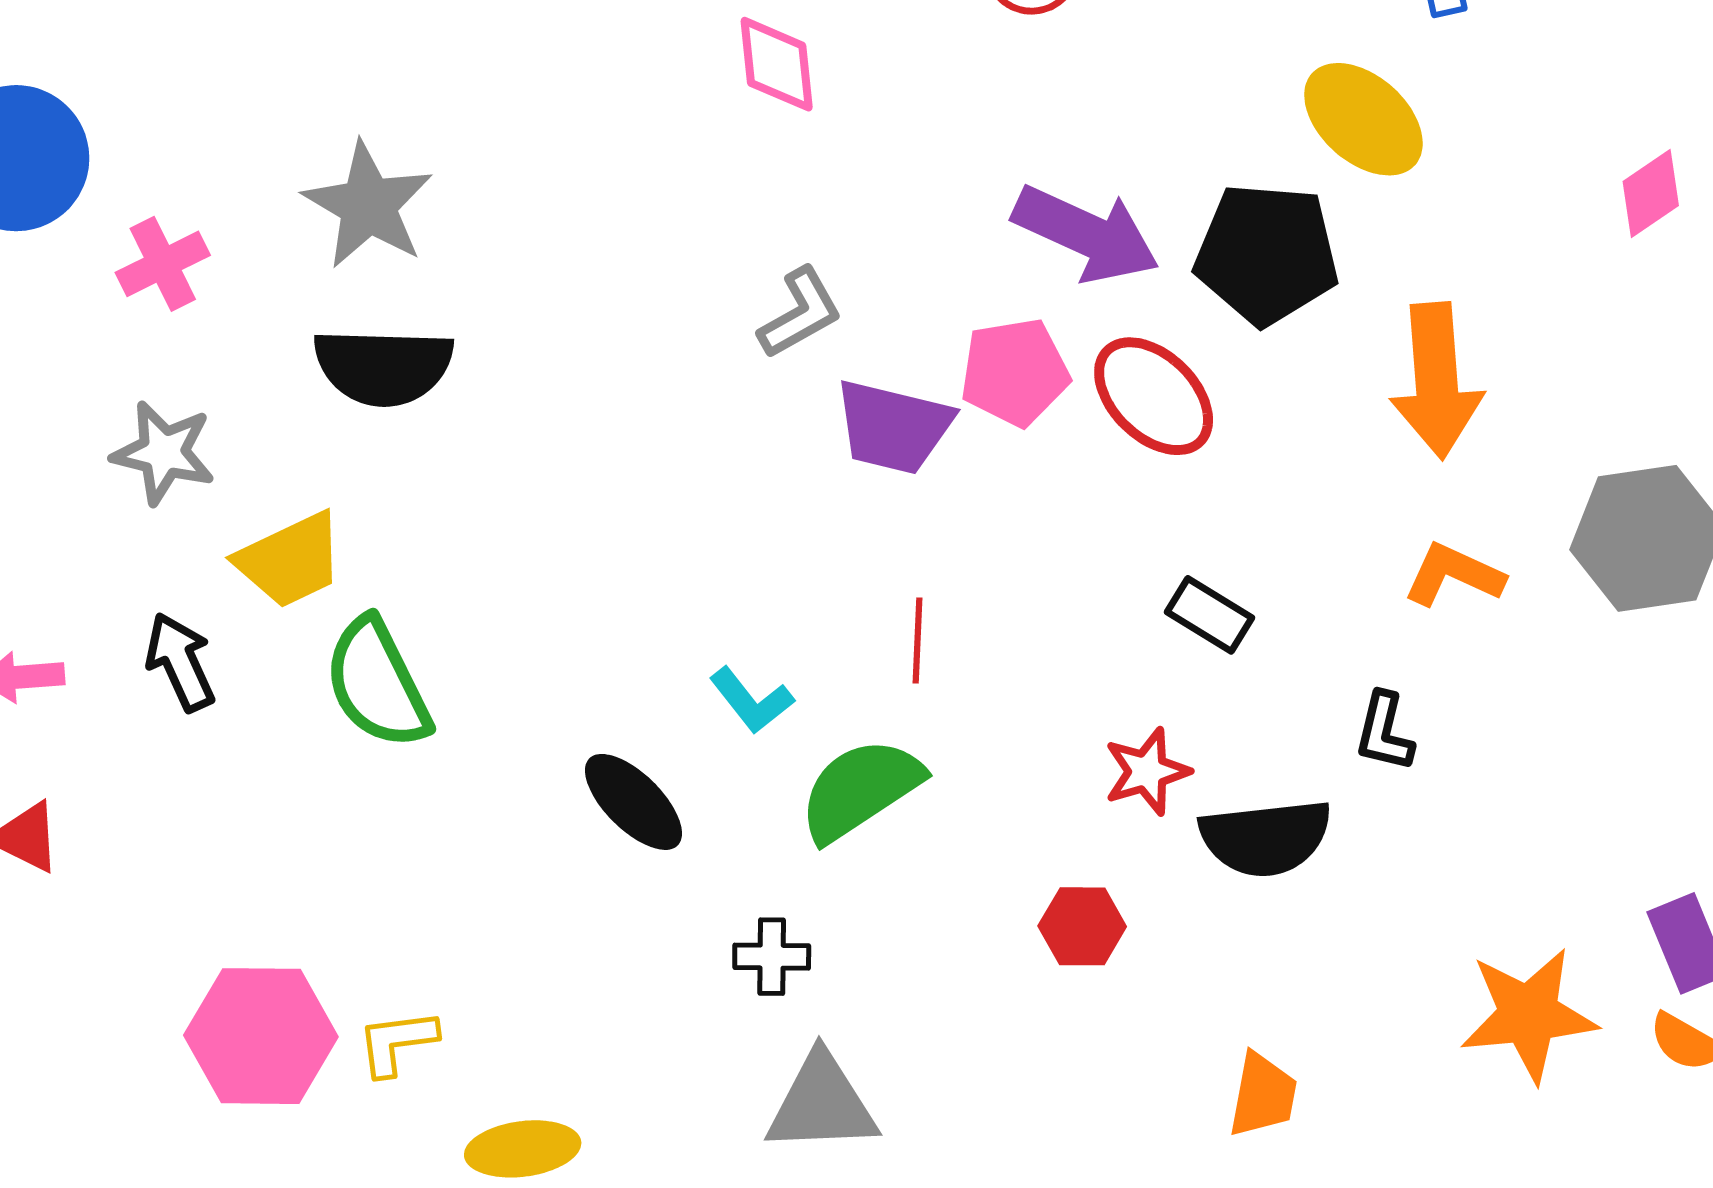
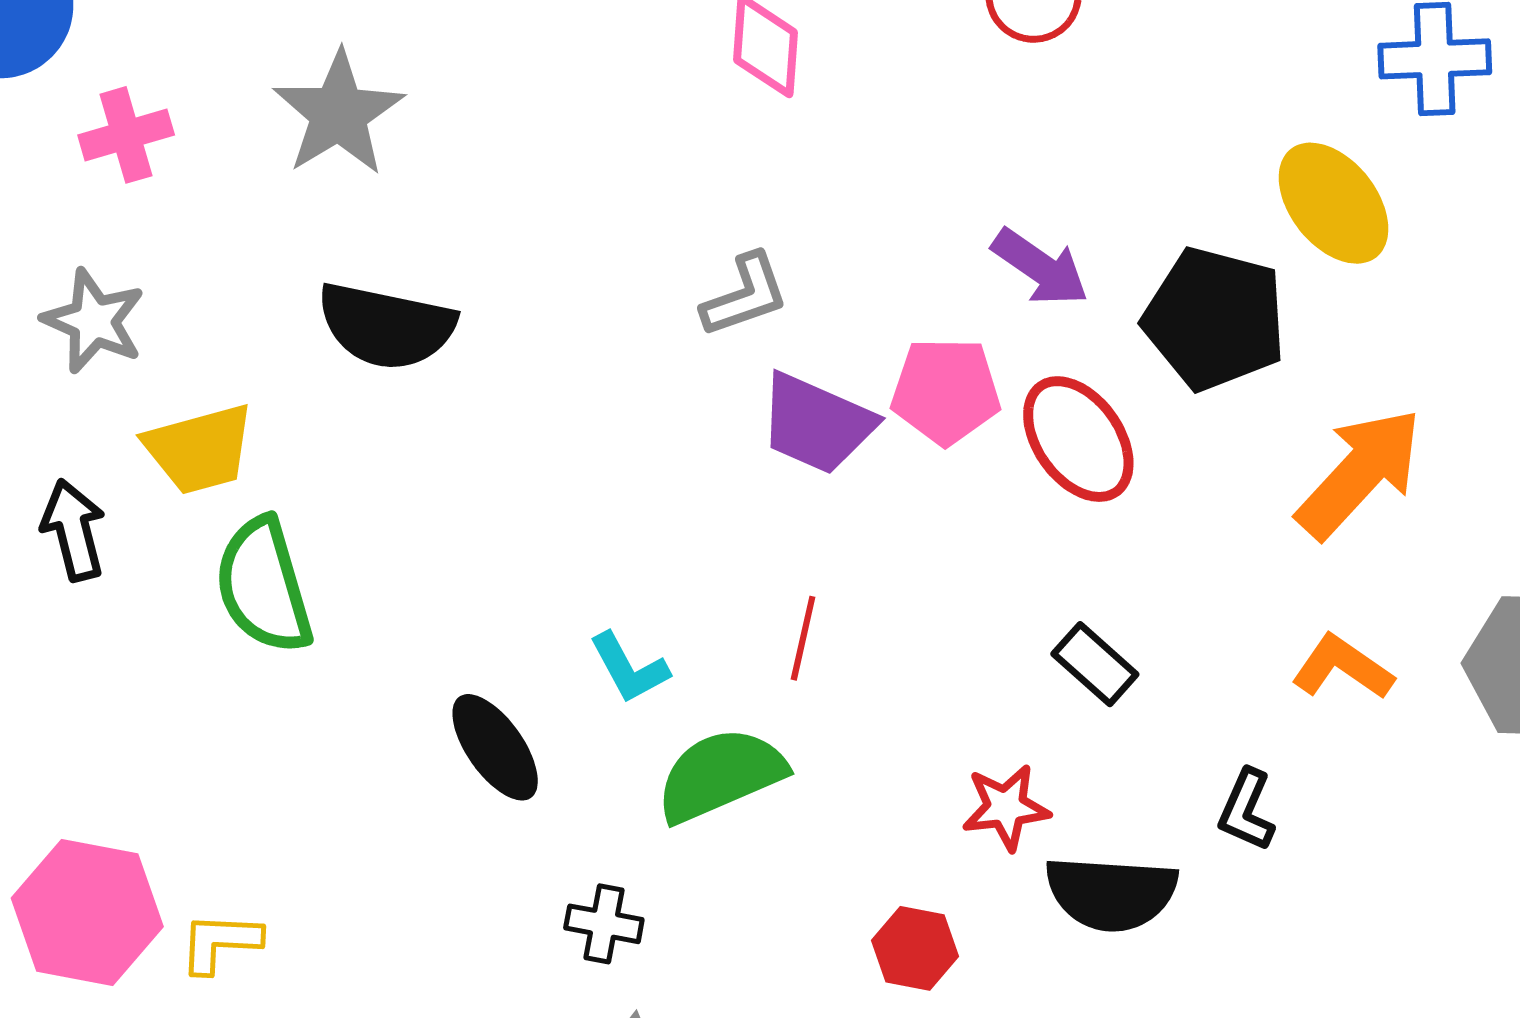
purple arrow: (1086, 234) -> (1040, 267), size x0.7
black semicircle: (383, 367) -> (386, 326), moved
orange arrow: (1436, 381) -> (1359, 473), turned -143

